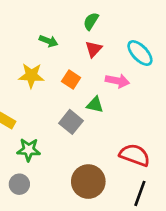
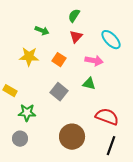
green triangle: (95, 105) -> (89, 84), moved

